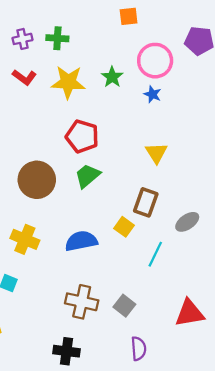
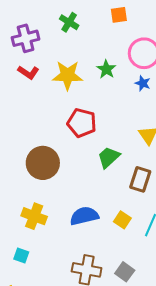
green cross: (57, 38) -> (69, 22), moved, turned 30
purple cross: (23, 39) -> (26, 38), size x1.5
green trapezoid: (87, 176) -> (109, 157), moved
yellow square: (124, 227) -> (122, 220), moved

